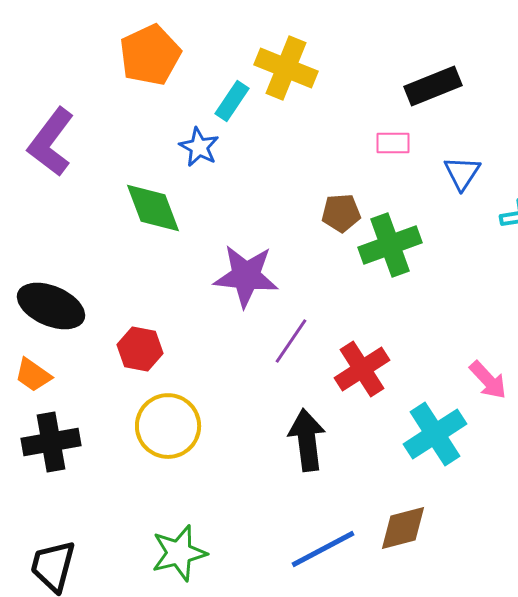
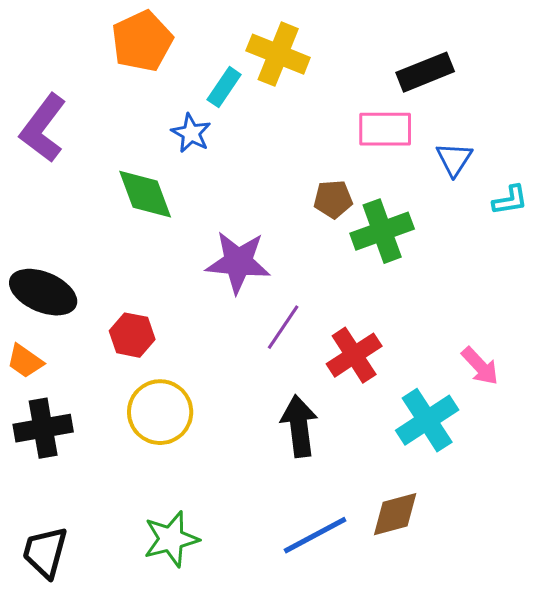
pink rectangle: (393, 143) -> (385, 129), size x1.6

